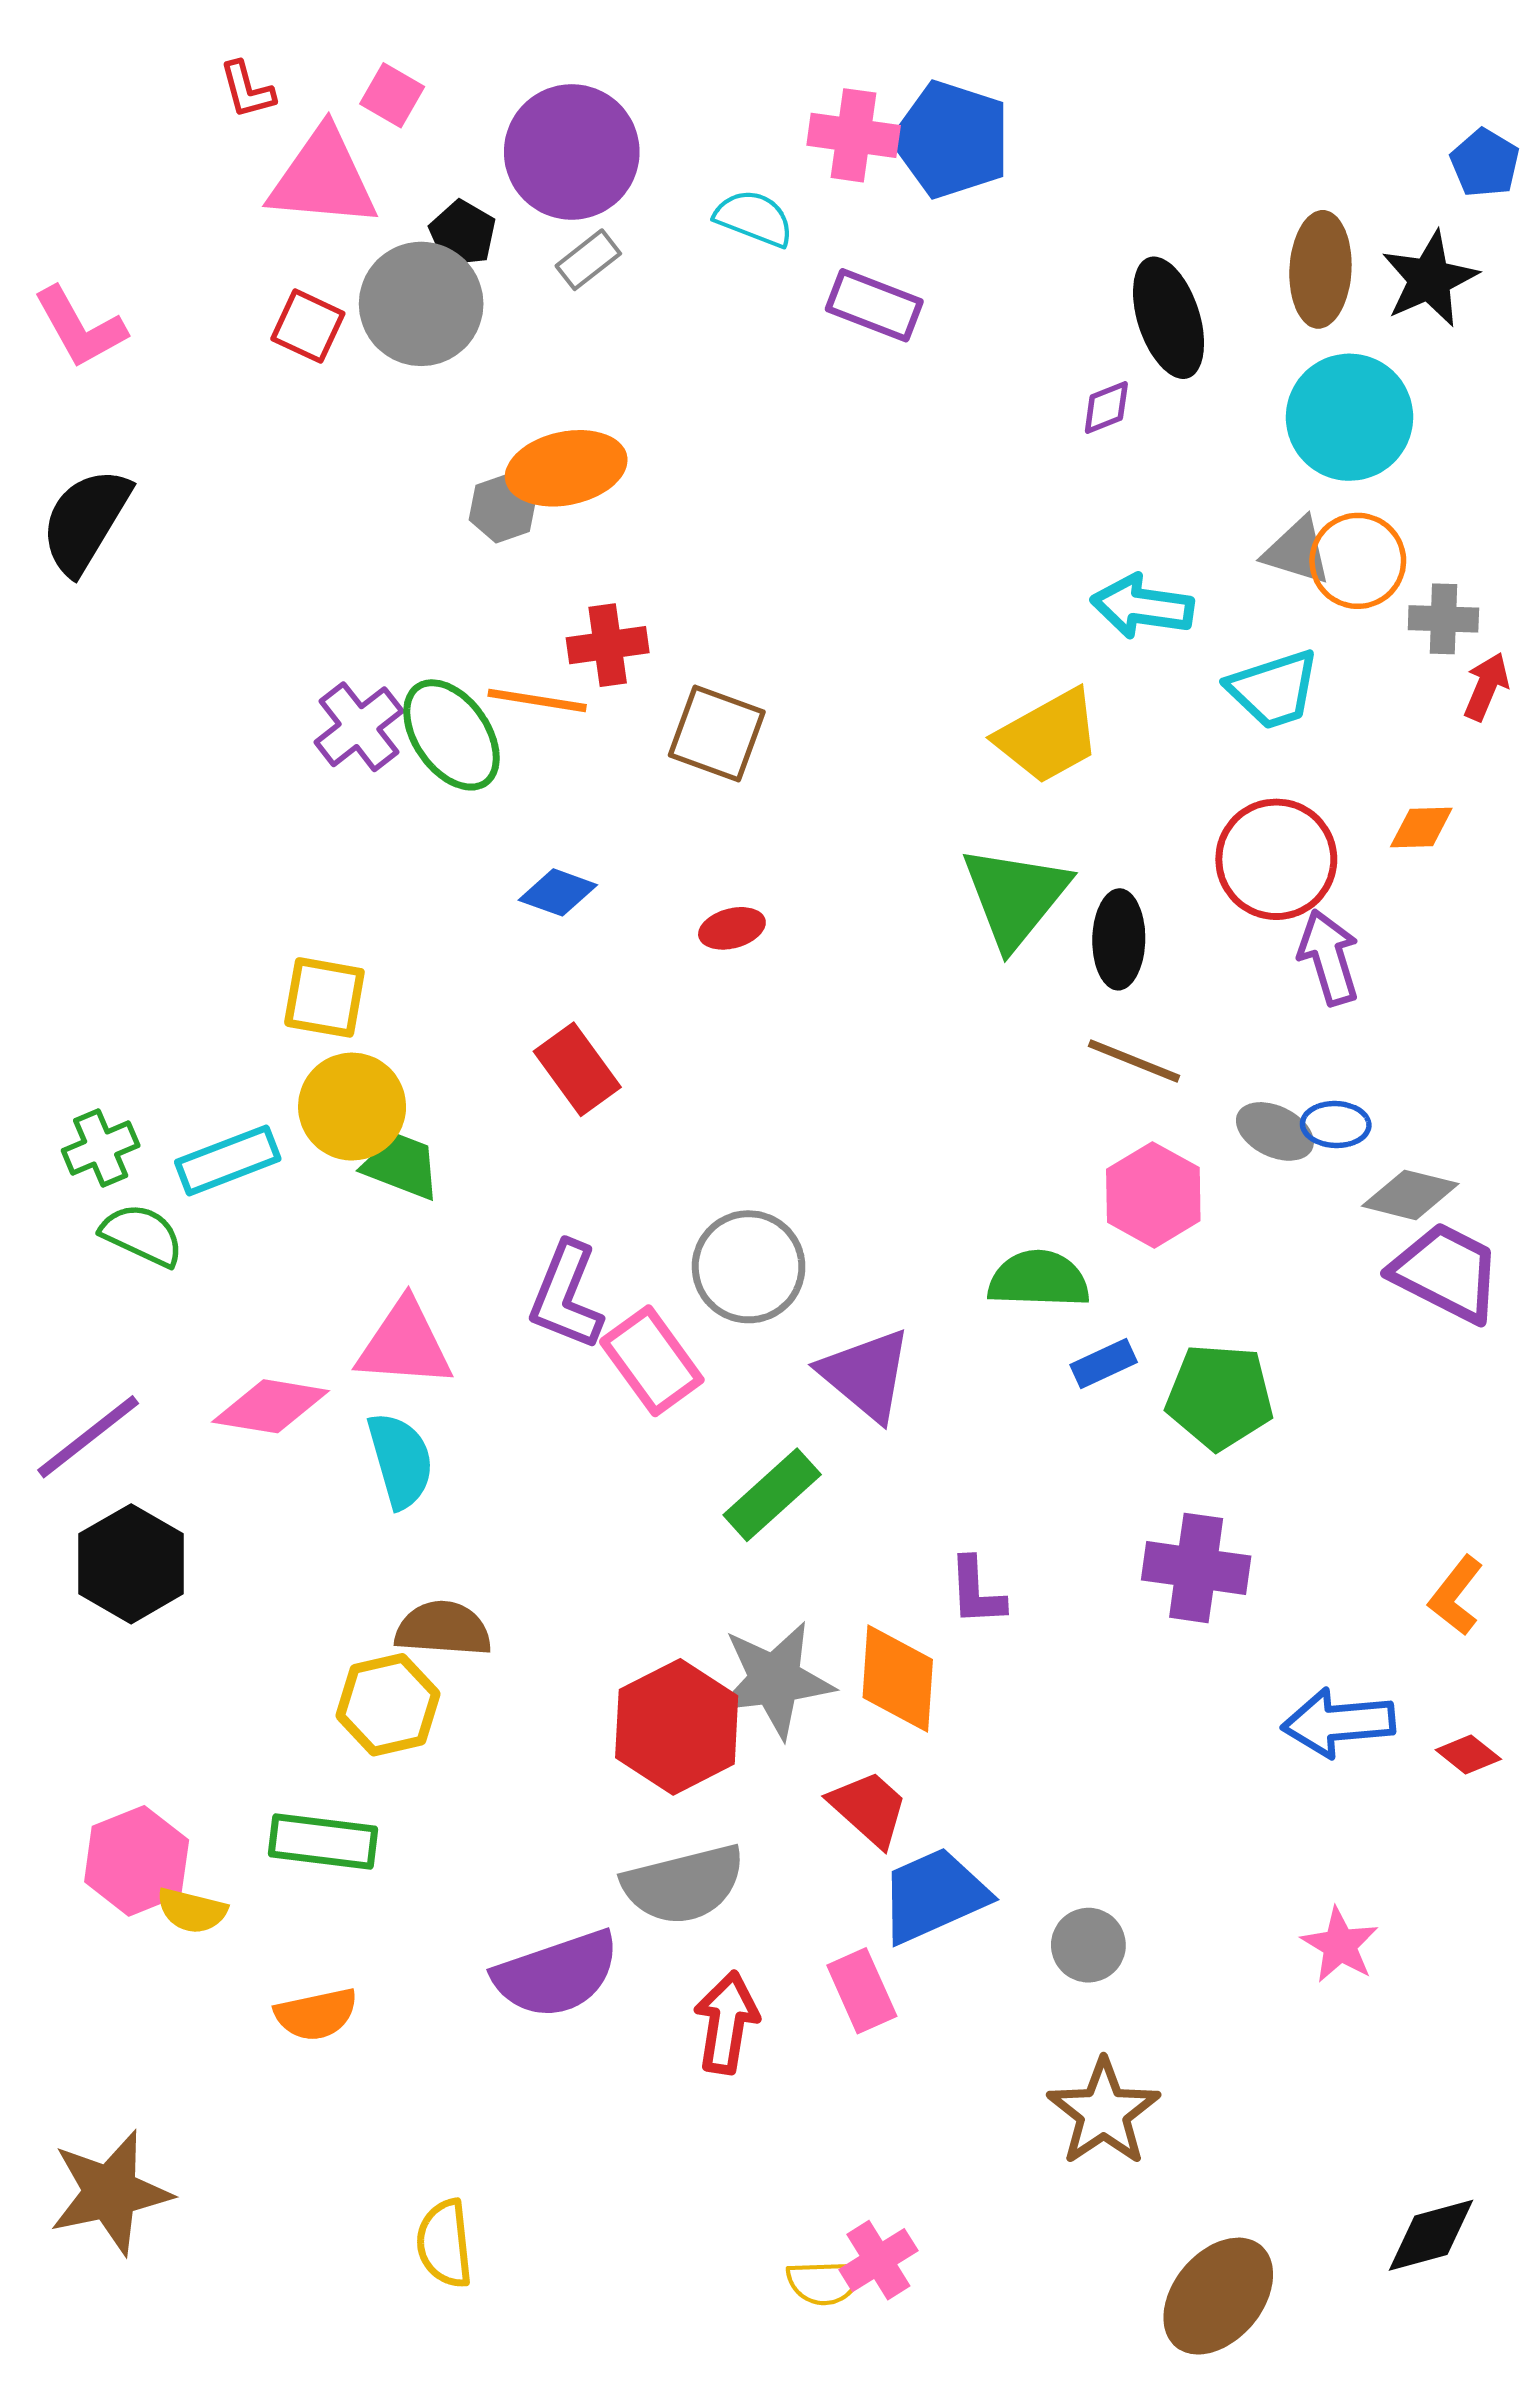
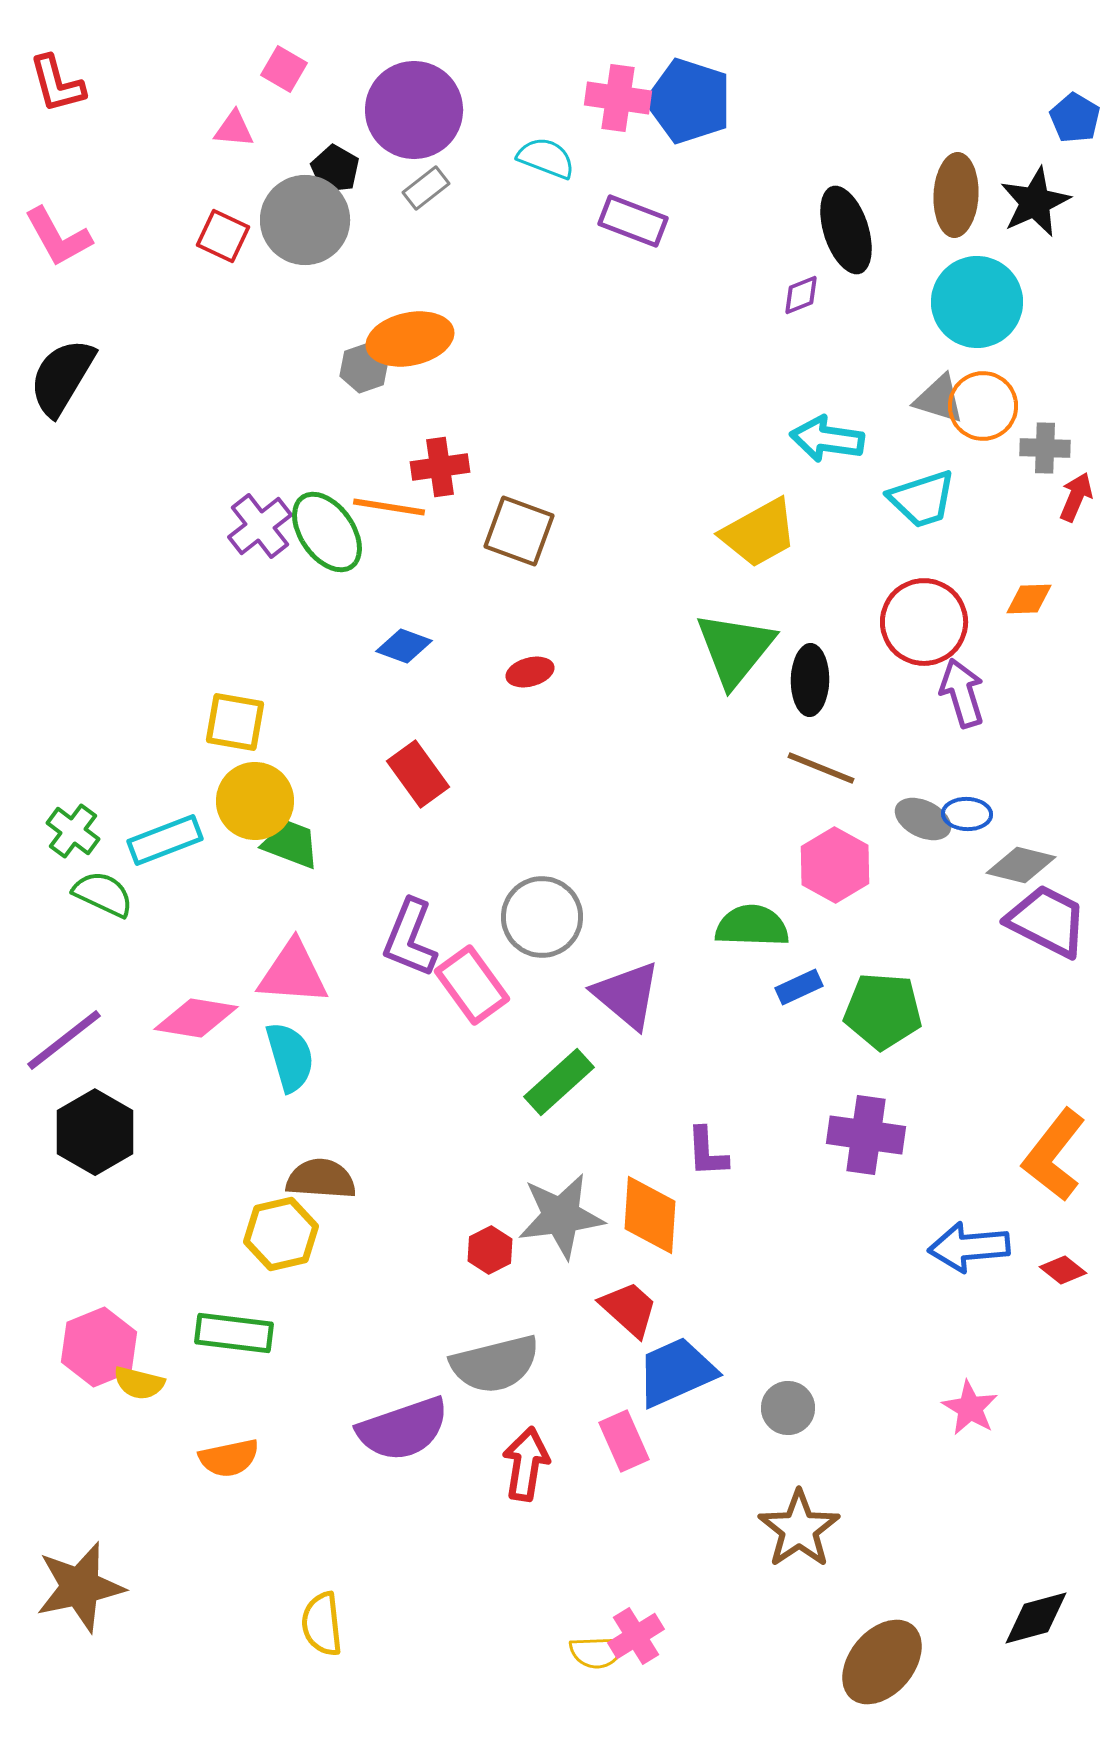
red L-shape: (247, 90) -> (57, 84), moved, size x1.4
pink triangle: (323, 178) -> (234, 129), size x0.5
green cross: (101, 1148) -> (73, 831), turned -30
orange L-shape: (1456, 1596) -> (1054, 1155), size x1.6
red hexagon: (677, 1727) -> (490, 1250), size x0.5

